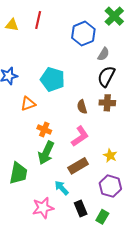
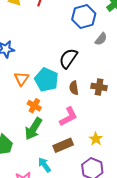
black semicircle: (106, 76) -> (68, 58), moved
cyan pentagon: (53, 79) -> (46, 80), moved
orange triangle: (28, 104) -> (21, 79), turned -42

